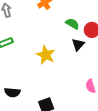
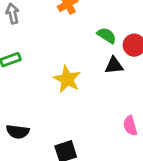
black triangle: (78, 44) -> (114, 65), turned 40

